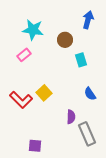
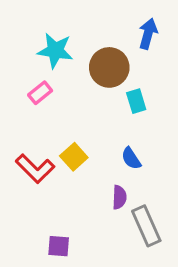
brown circle: (65, 40) -> (109, 67), size x1.5
blue semicircle: (90, 94) -> (131, 158), moved

